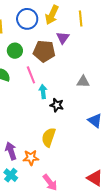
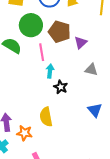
purple triangle: (63, 38) -> (81, 43), moved
green circle: (15, 51) -> (31, 25), size x1.5
yellow semicircle: (49, 137) -> (46, 117), turned -42

